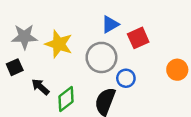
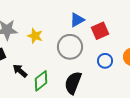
yellow star: (59, 44) -> (35, 36), size x0.7
blue circle: (126, 78) -> (105, 61), moved

